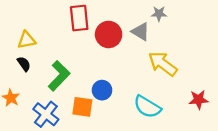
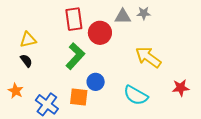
gray triangle: (140, 32) -> (123, 17), moved, turned -30
green L-shape: (59, 76) -> (75, 56), moved

